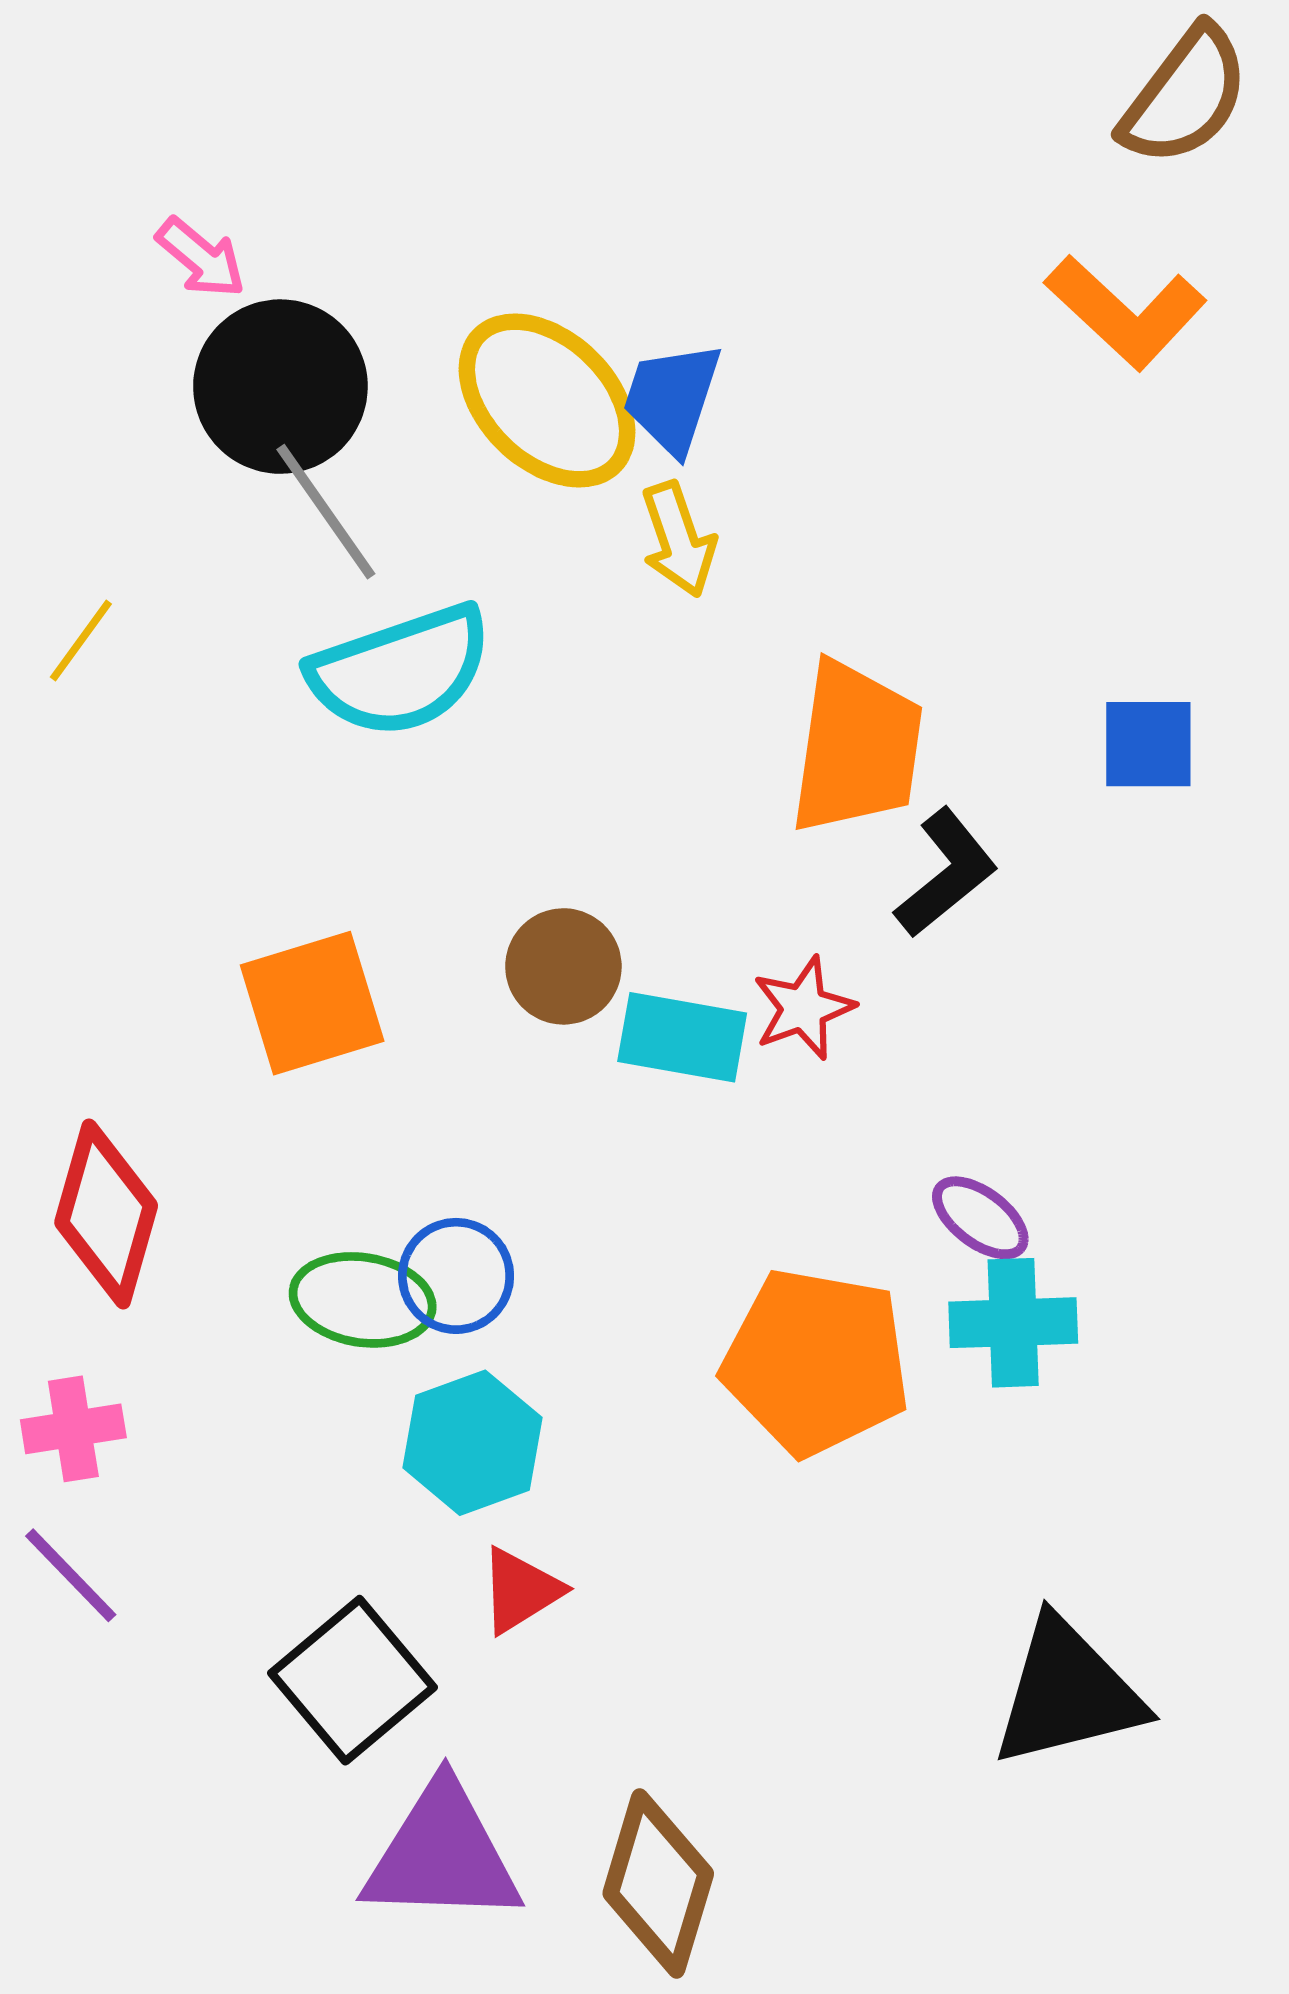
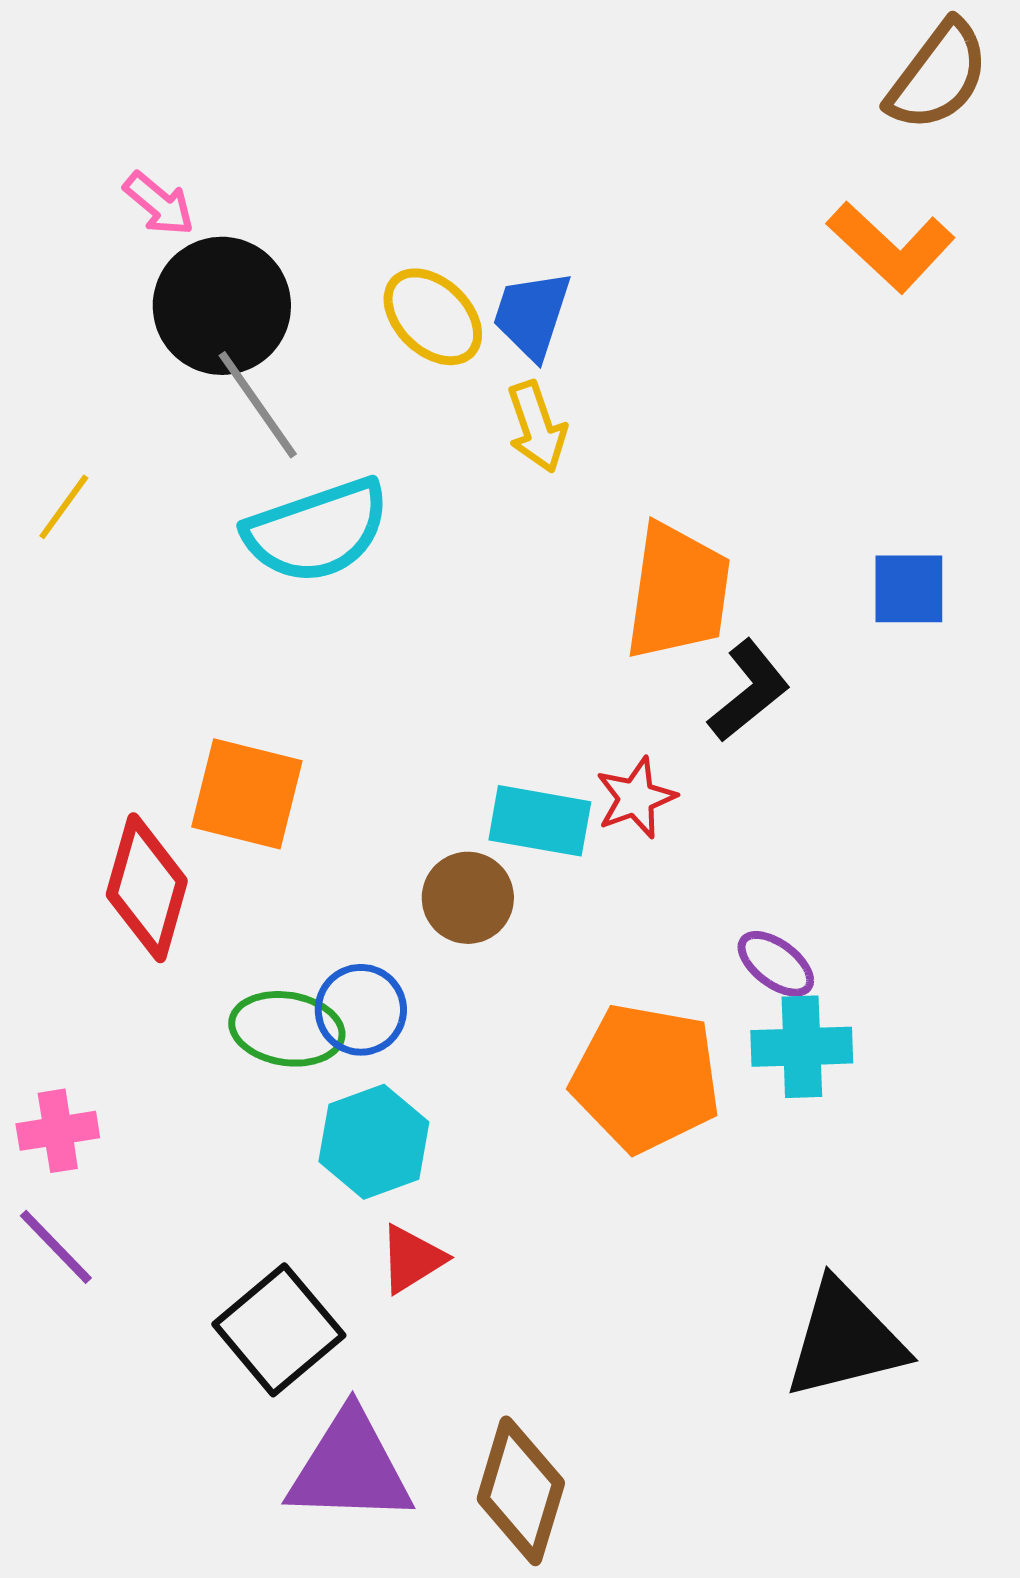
yellow ellipse: (547, 400) -> (433, 317), size x0.7
brown circle: (563, 966) -> (468, 898), moved
orange square: (312, 1003) -> (247, 794), turned 31
red diamond: (106, 1214) -> (147, 888), moved

